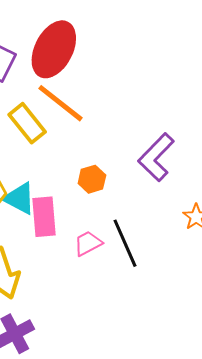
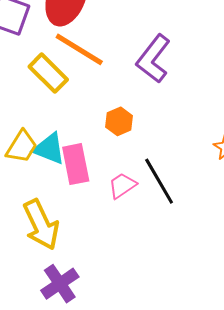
purple L-shape: (156, 157) -> (153, 59), moved

